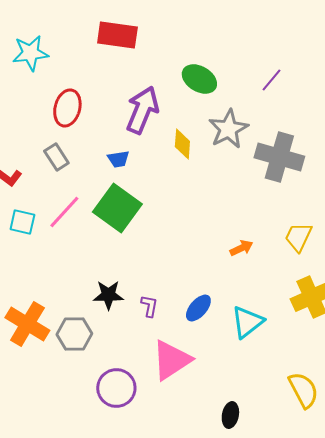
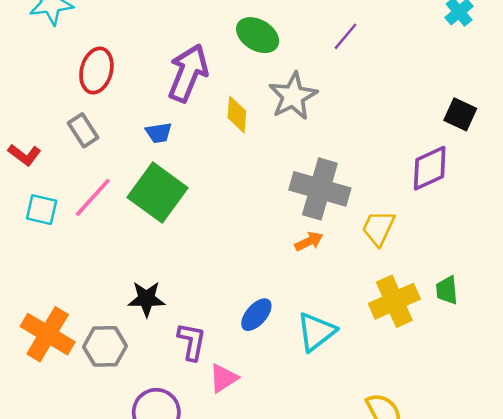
gray cross: (279, 157) -> (320, 189), moved
purple L-shape: (149, 306) -> (192, 342), moved, size x1.4
pink triangle: (171, 360) -> (223, 378), size x0.6

